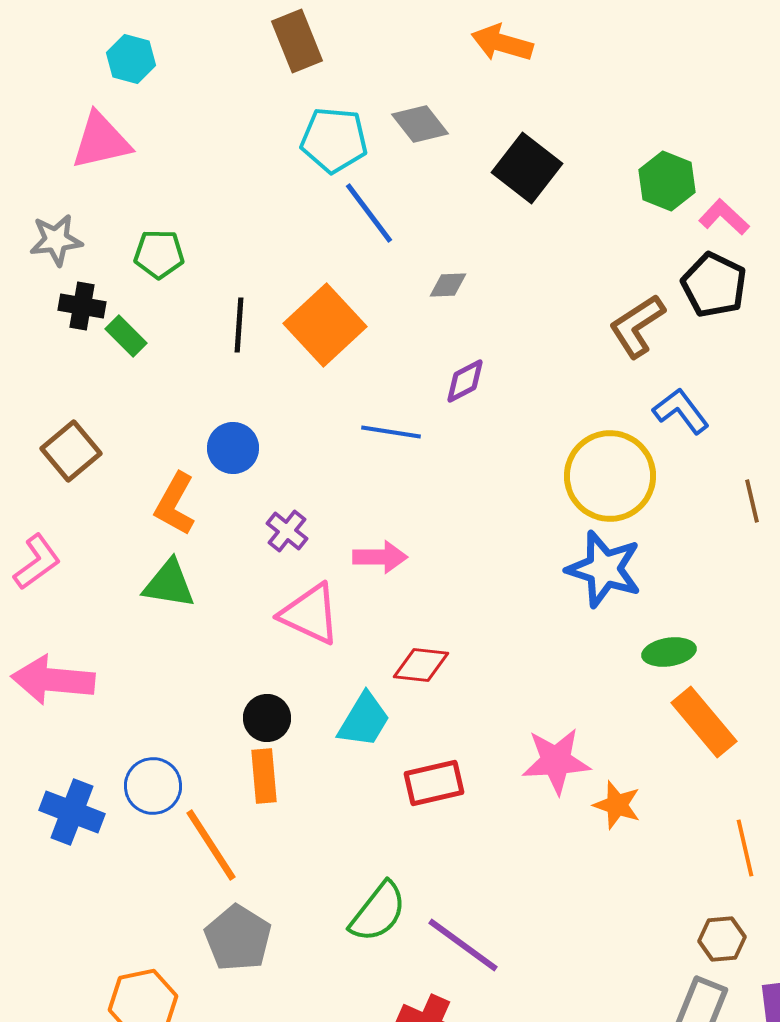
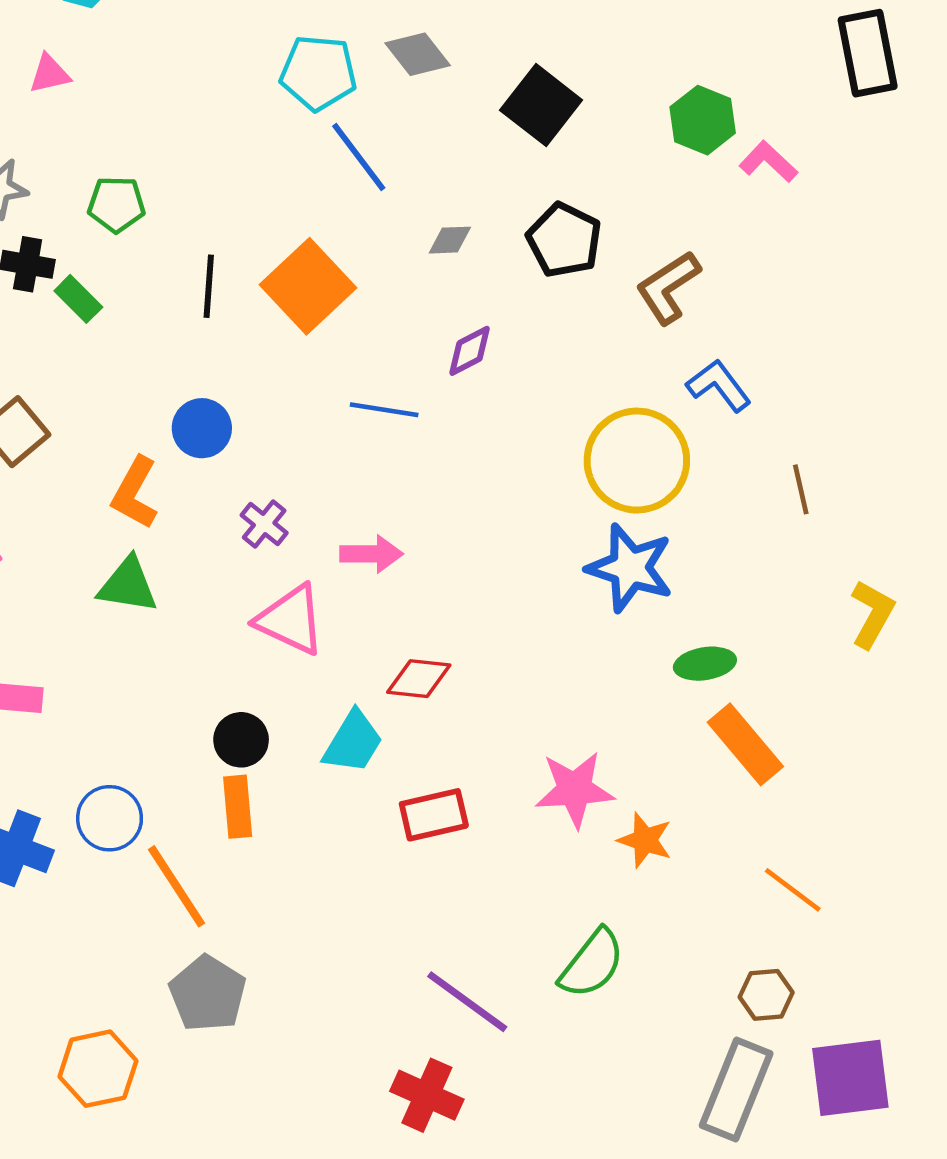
pink triangle: (101, 141) -> (49, 74), size x0.6
black pentagon: (714, 285) -> (564, 240), moved
orange line: (745, 848) -> (793, 890), turned -40
green semicircle: (378, 912) -> (592, 964), moved

